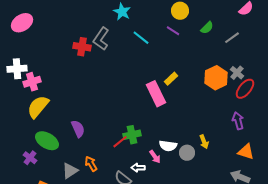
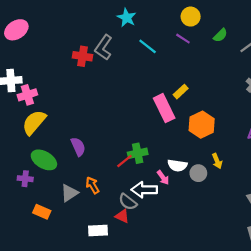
orange hexagon: (216, 78) -> (202, 125), moved
purple cross: (30, 158) -> (25, 179), turned -32
white arrow: (138, 168) -> (144, 190), size x1.6

